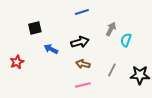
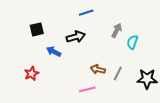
black arrow: (80, 42) -> (76, 37), moved
red star: (17, 62) -> (32, 74), moved
brown arrow: (83, 64) -> (98, 69), moved

